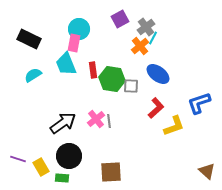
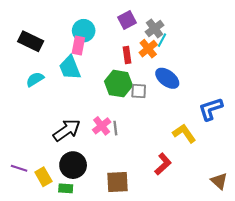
red rectangle: (93, 70) -> (127, 55), moved
red L-shape: (156, 108) -> (163, 164), moved
yellow L-shape: (174, 126) -> (184, 133), turned -105

